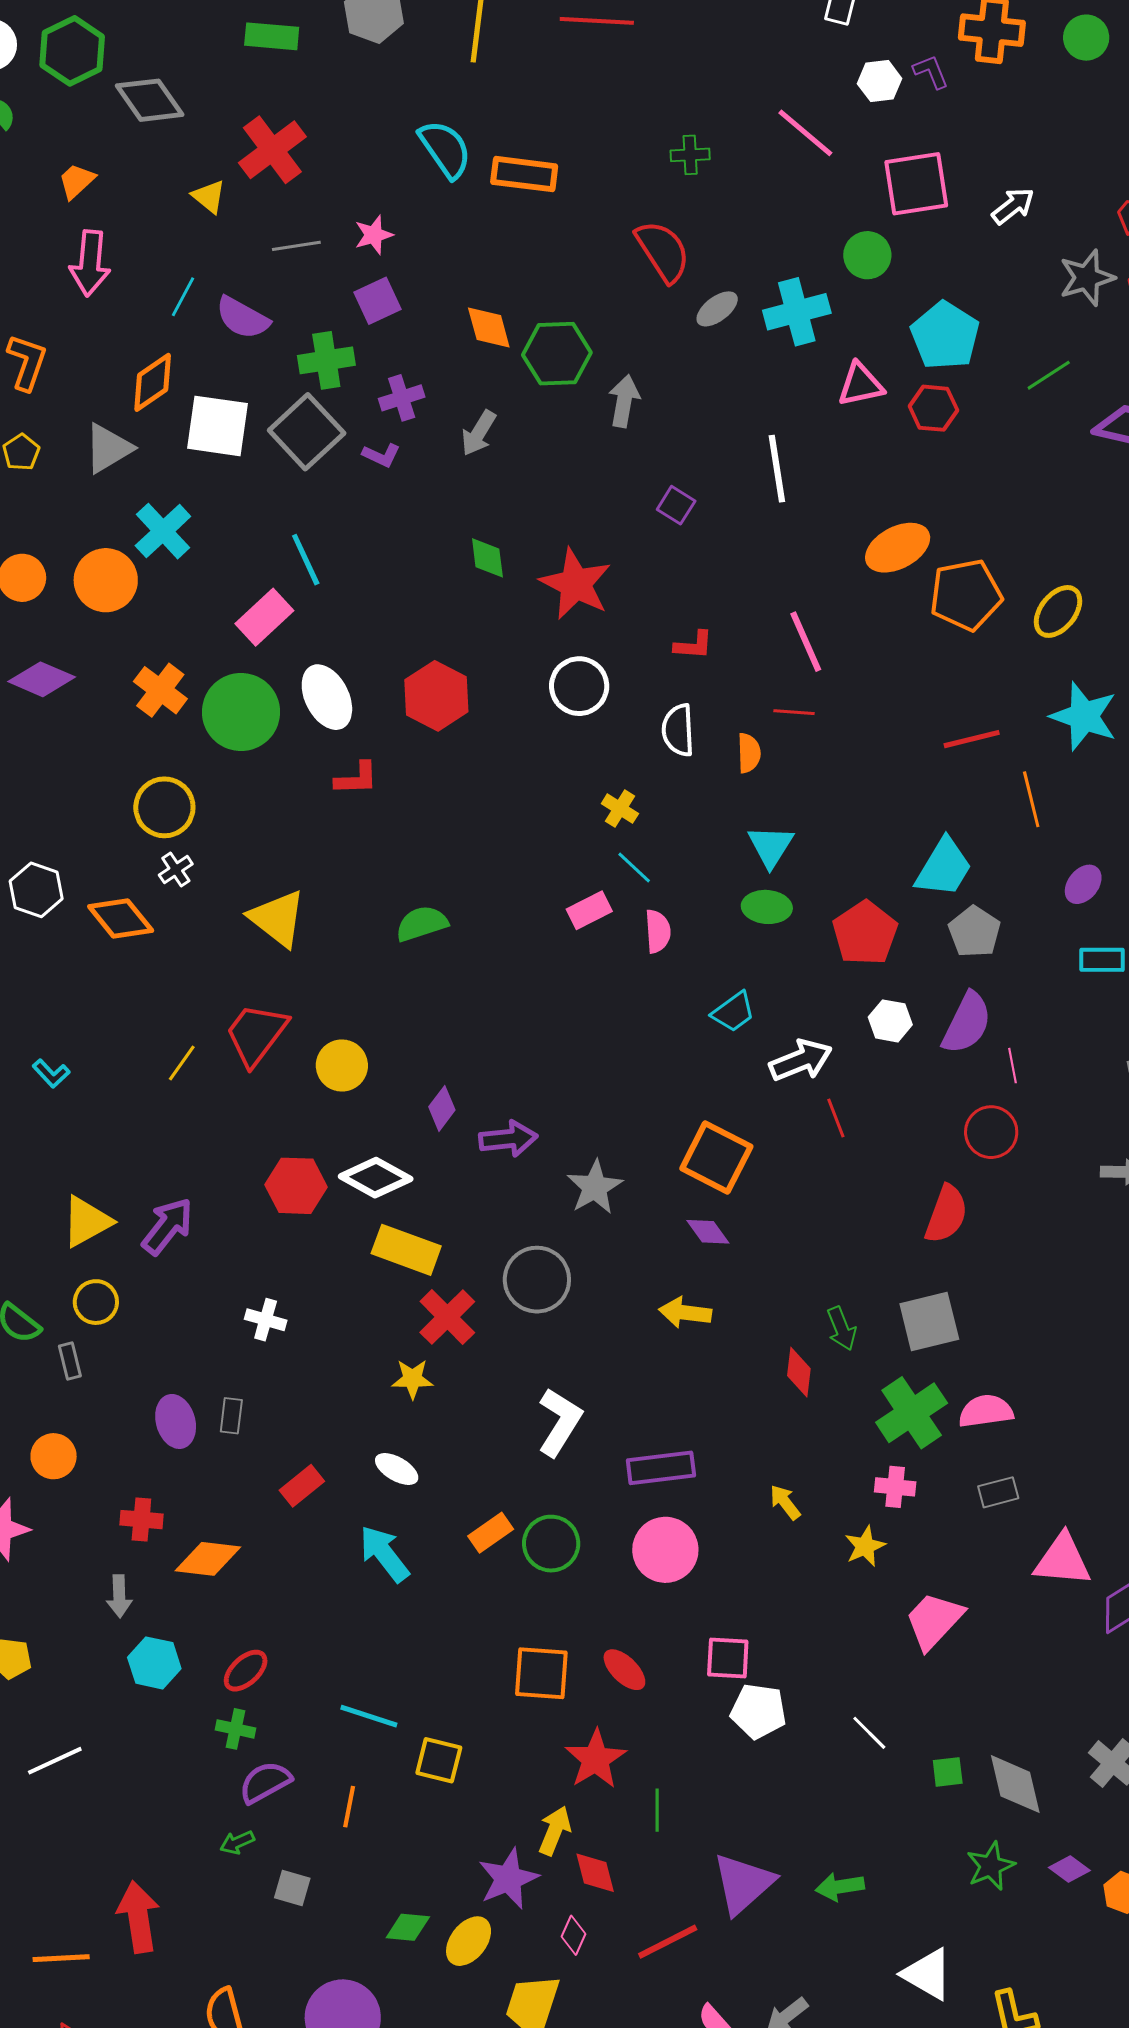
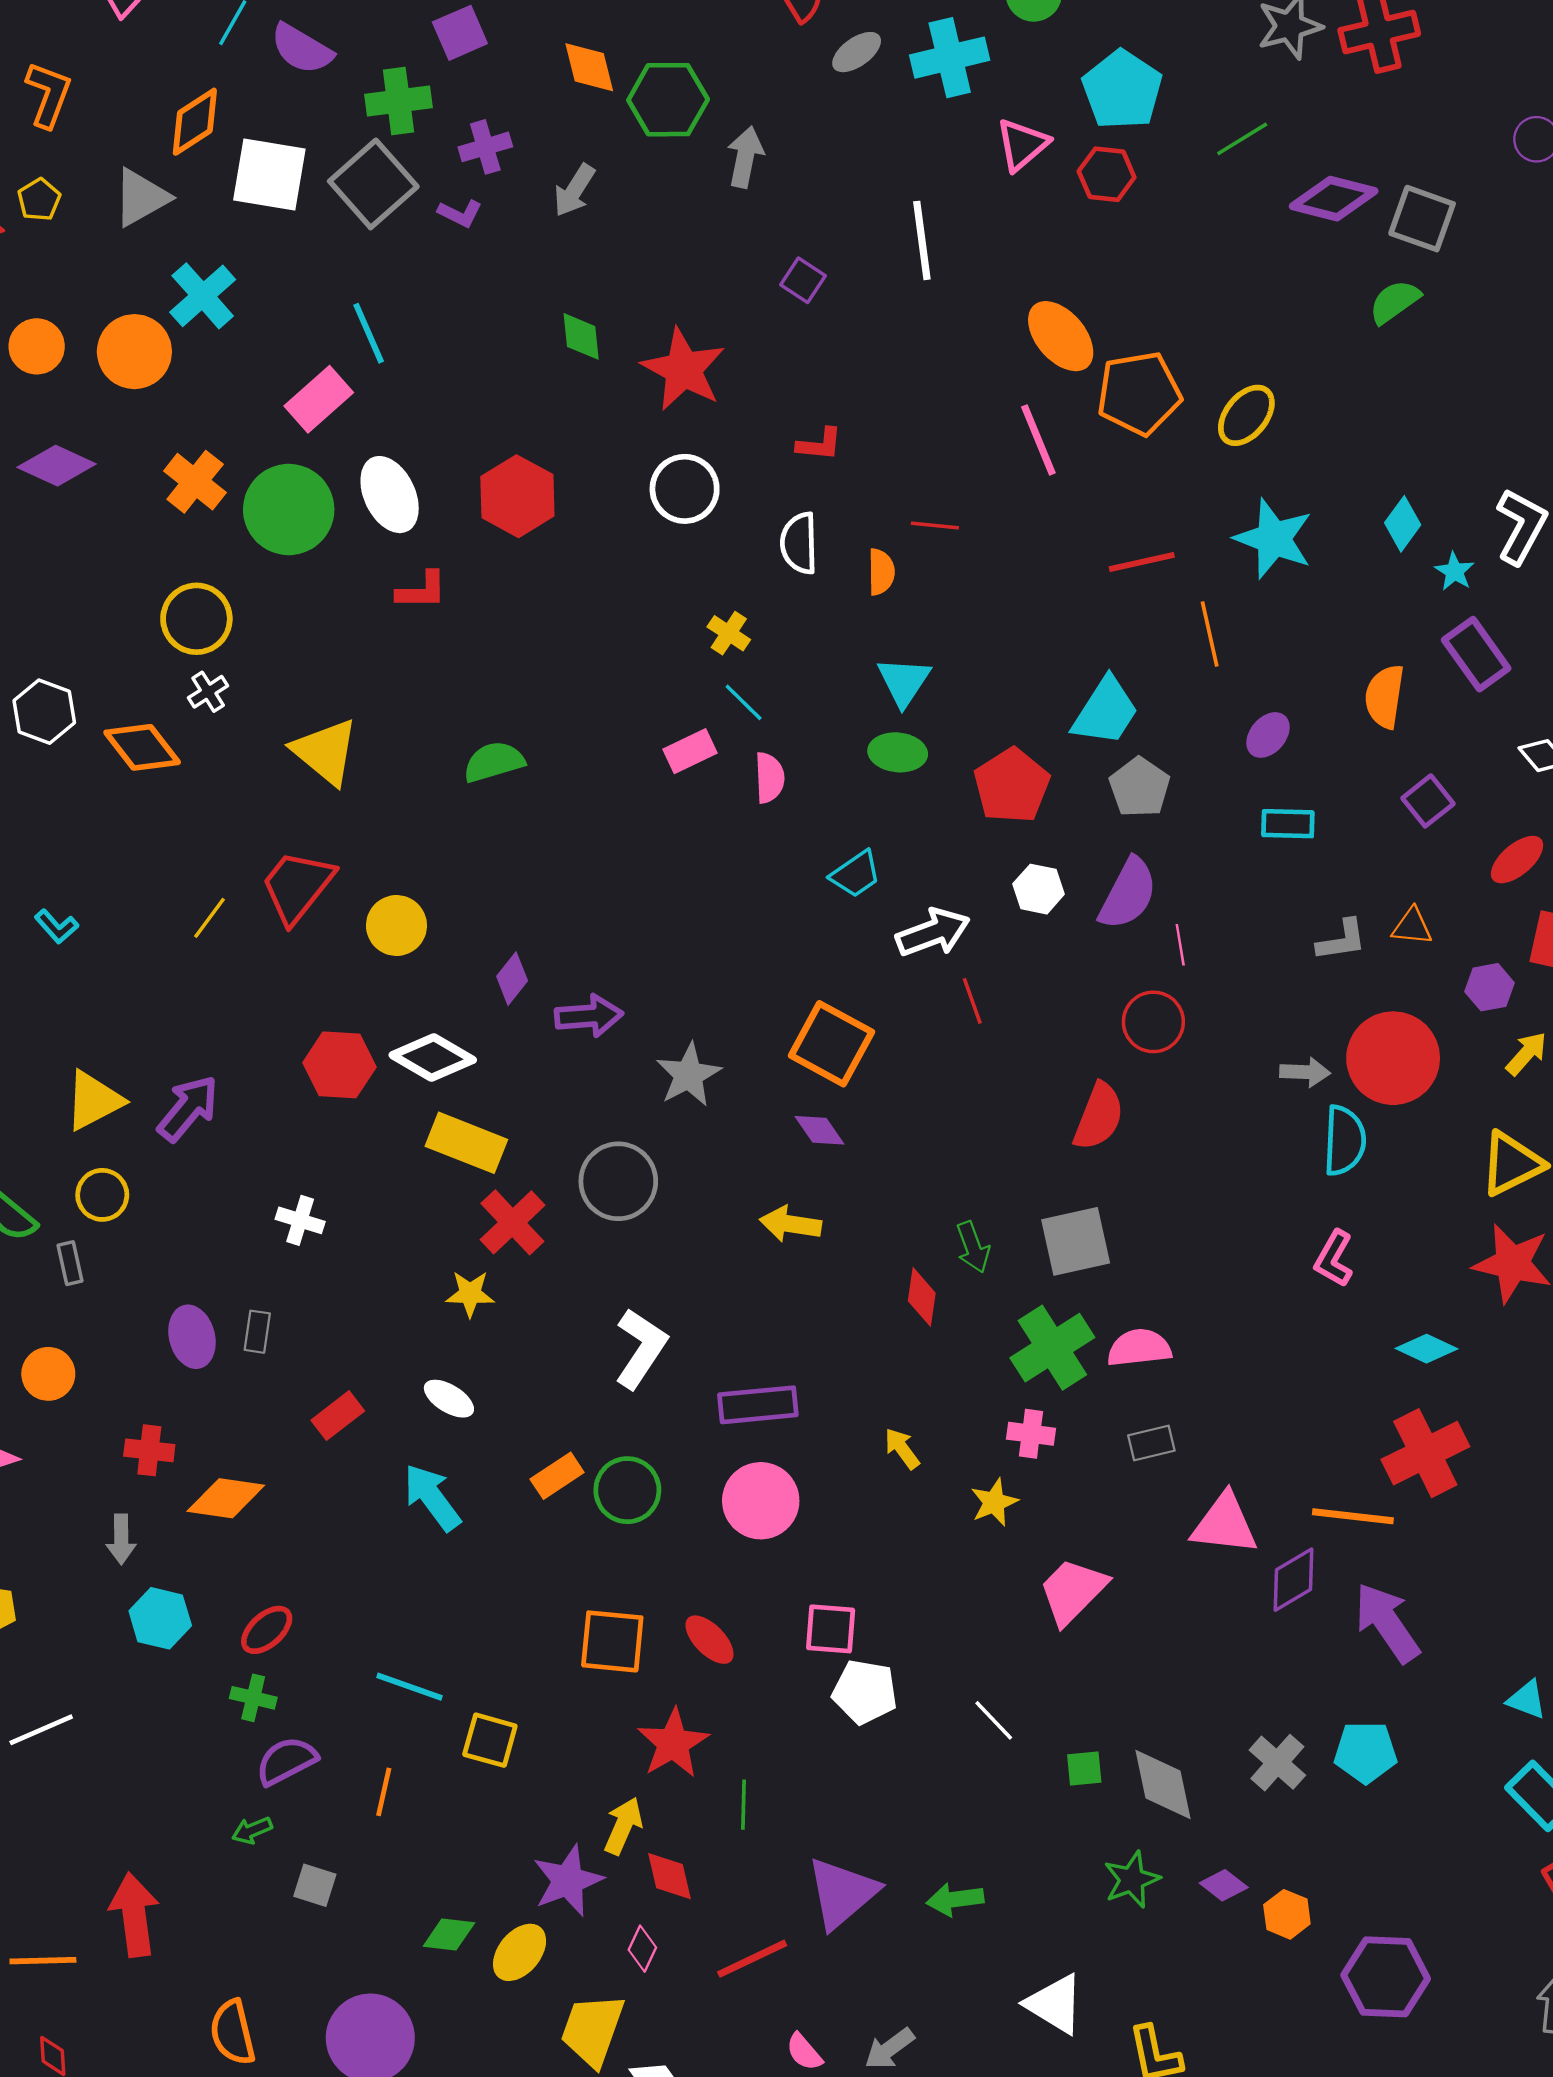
pink triangle: (861, 385) -> (1022, 145), turned -30
orange ellipse: (898, 548) -> (1061, 336), turned 76
pink line: (806, 642) -> (1038, 440), moved

